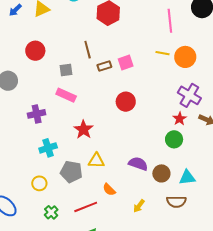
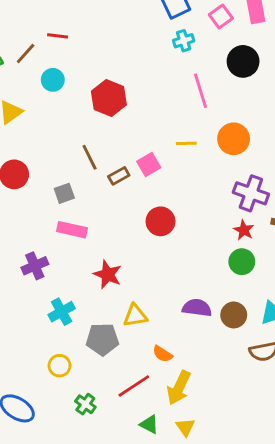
yellow line: (162, 53) -> (186, 143), moved
yellow arrow: (139, 206) -> (179, 388), moved, size x1.6

